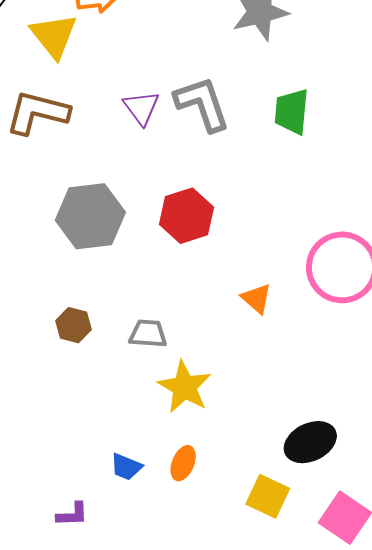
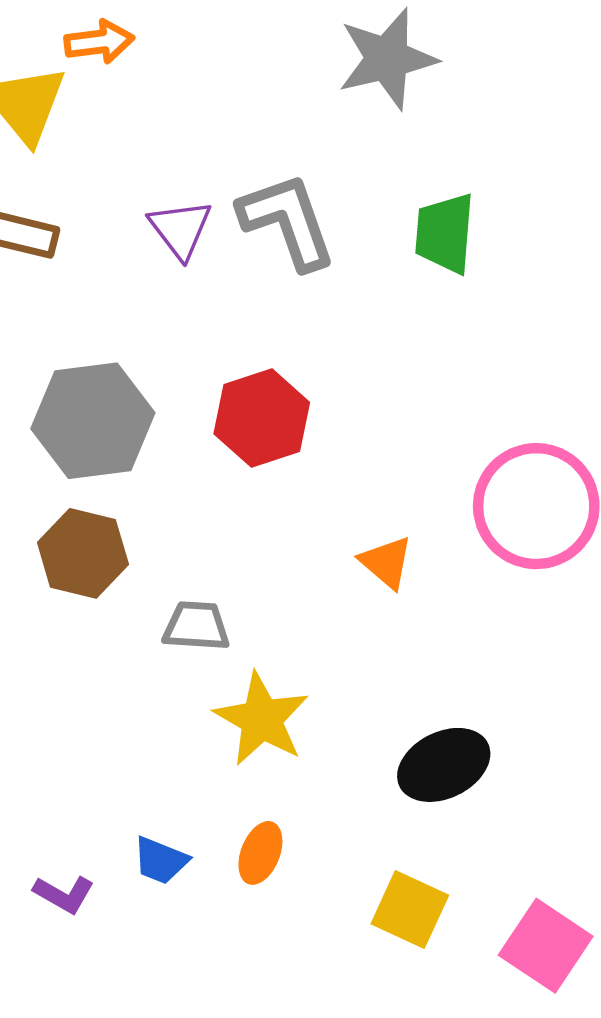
brown hexagon: (73, 325) -> (83, 553), moved, size x1.4
black ellipse: (310, 442) -> (444, 765), moved
purple L-shape: (72, 514) -> (64, 894), moved, turned 32

